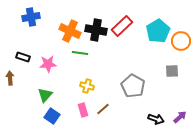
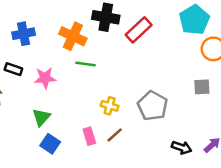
blue cross: (31, 17) -> (24, 34), moved
black cross: (96, 30) -> (106, 17), moved
cyan pentagon: (158, 31) -> (194, 20), moved
yellow cross: (87, 86) -> (110, 106), moved

